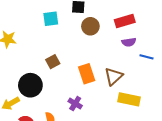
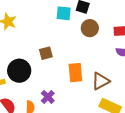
cyan square: (51, 19) -> (64, 13), moved
purple cross: (75, 104) -> (48, 97), moved

